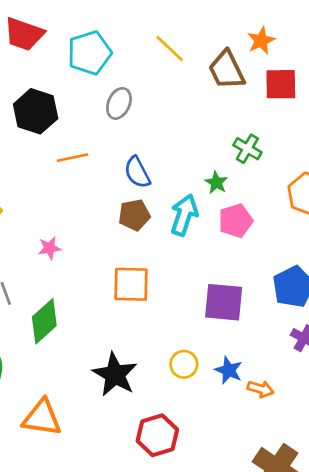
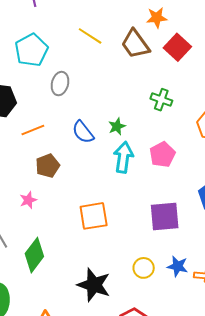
orange star: (261, 41) -> (157, 18), turned 30
red square: (281, 84) -> (177, 47), turned -36
green star: (216, 183) -> (117, 126), moved, turned 30
brown pentagon: (134, 215) -> (48, 166), moved

